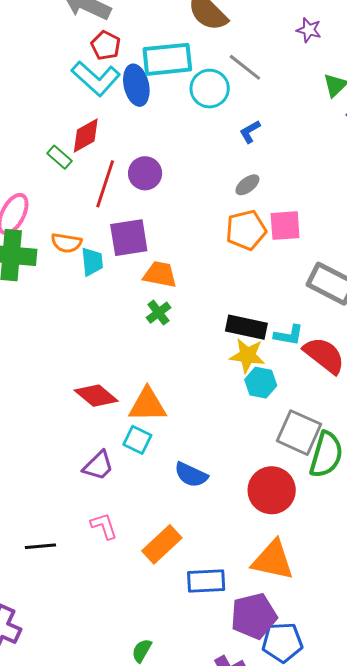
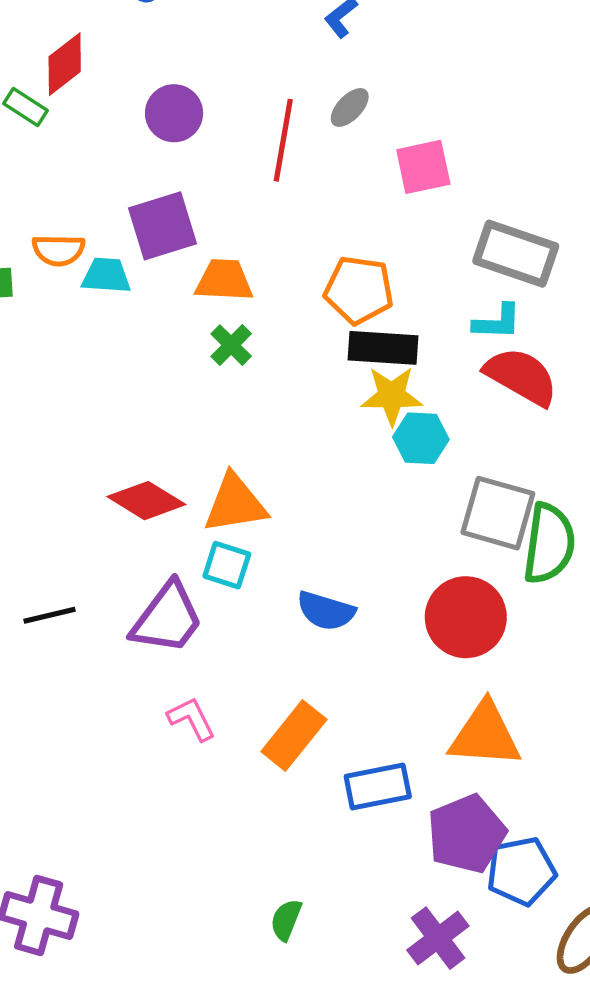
red line: (105, 184) -> (283, 140), moved
orange pentagon: (246, 230) -> (359, 290), moved, turned 30
cyan trapezoid: (92, 262) -> (106, 276), turned -72
cyan L-shape: (289, 335) -> (497, 322), moved
purple trapezoid: (98, 466) -> (167, 618), size x1.4
black line: (40, 546) -> (50, 615), moved

